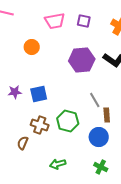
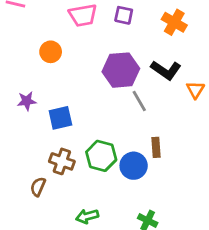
purple star: (15, 92) -> (27, 101), moved
gray line: (95, 100) -> (139, 101), moved
blue circle: (99, 137) -> (134, 166), moved

